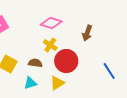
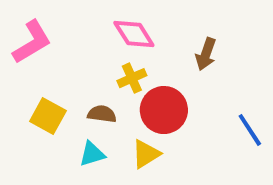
pink diamond: (51, 23) -> (134, 34), turned 40
yellow cross: (50, 45) -> (132, 78), turned 32

